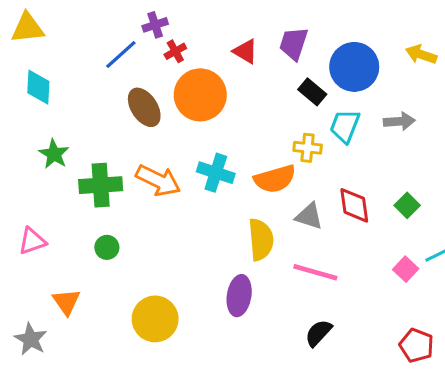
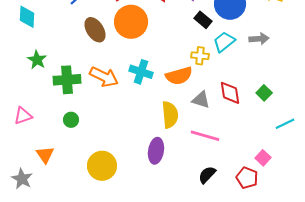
cyan trapezoid: (345, 126) -> (224, 42), turned 30
pink square: (406, 269) -> (263, 158), moved
red pentagon: (416, 345) -> (247, 178), moved

